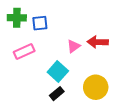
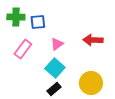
pink triangle: (74, 46) -> (57, 44), moved
pink rectangle: (24, 51) -> (23, 49), turned -30

